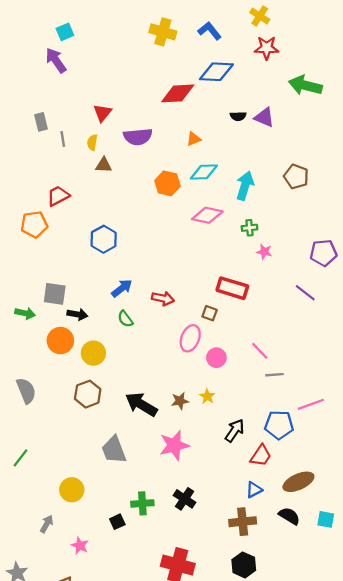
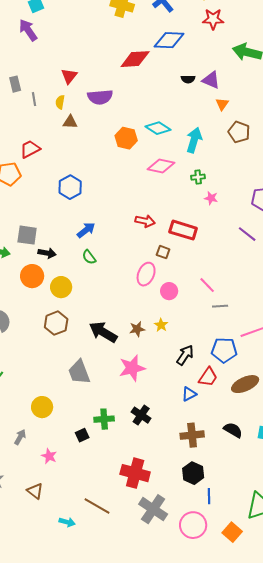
orange triangle: (194, 139) -> (222, 104), moved, turned -32
cyan diamond: (204, 172) -> (158, 128), turned 35
red arrow: (163, 298) -> (145, 221), moved
brown ellipse: (298, 482) -> (245, 384), moved
blue triangle: (254, 490) -> (189, 394), moved

